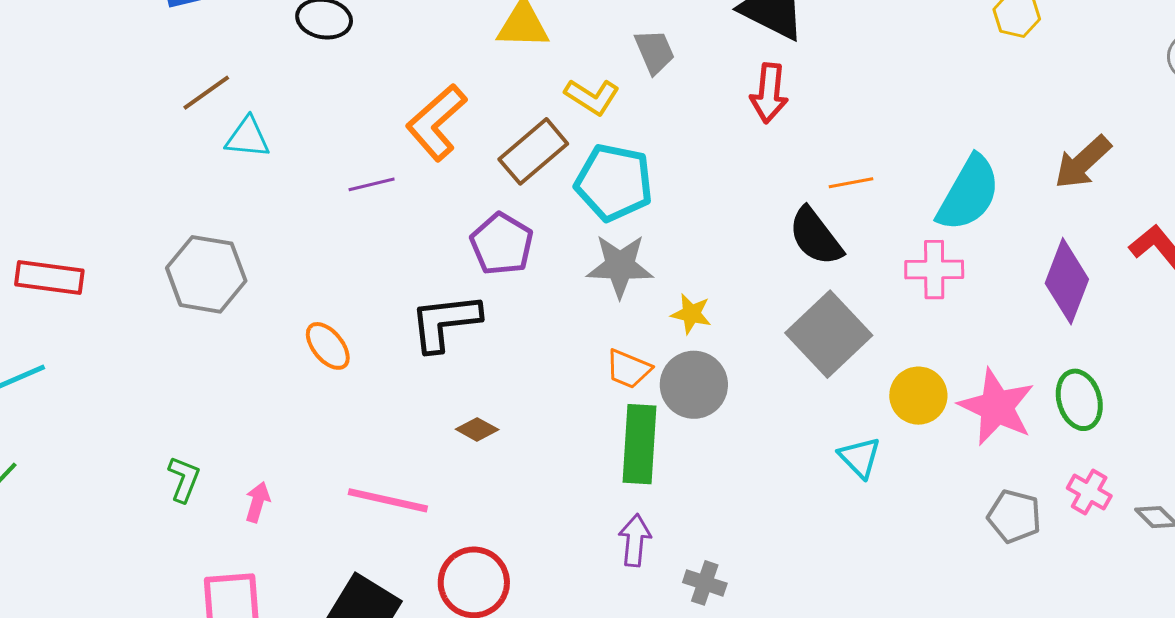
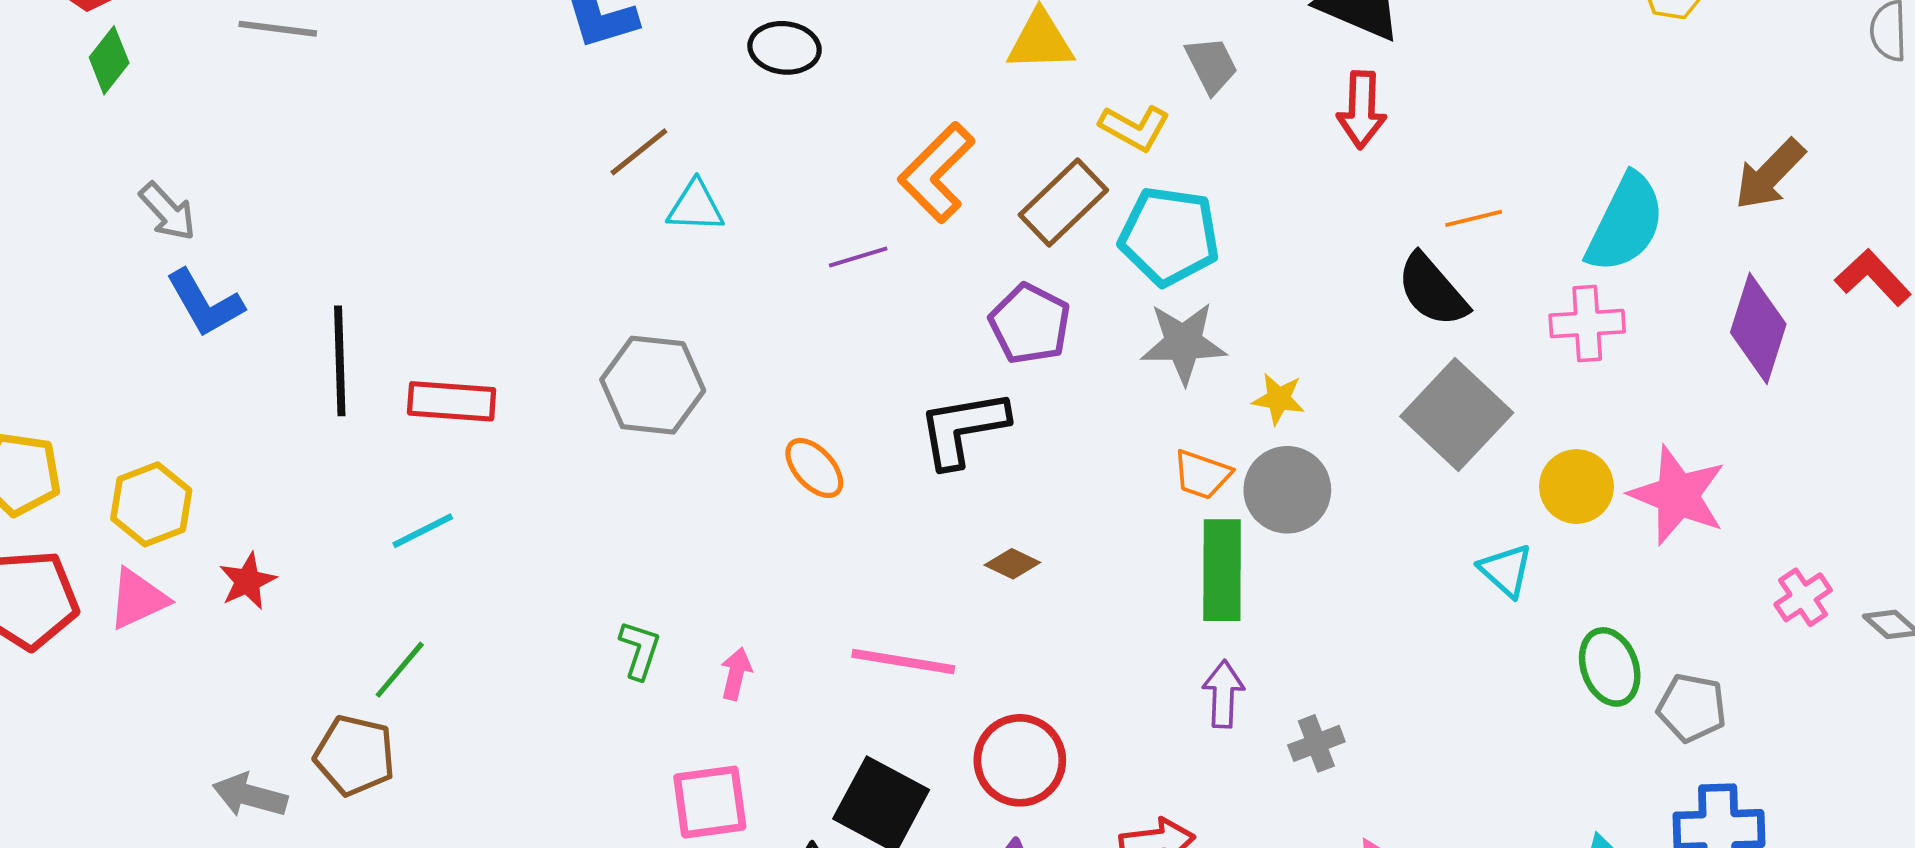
green ellipse: (1079, 400) -> (1610, 667), moved
pink cross: (1089, 492) -> (1803, 597), turned 30
gray pentagon: (1014, 516) -> (1692, 708), moved
gray cross: (705, 583) -> (1316, 743), turned -36

